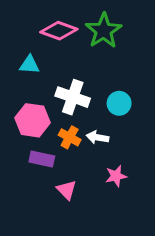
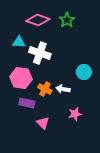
green star: (104, 31) -> (67, 20), size x0.7
white cross: (73, 97) -> (40, 53), moved
cyan circle: (119, 103) -> (84, 72), moved

